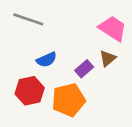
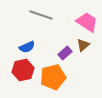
gray line: (28, 19) -> (41, 15), moved
blue semicircle: (47, 60) -> (27, 47), moved

